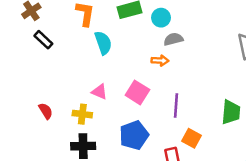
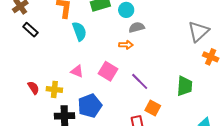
purple line: (176, 106) -> (140, 81), turned -48
yellow cross: (82, 114) -> (54, 89), moved
blue pentagon: (134, 135) -> (90, 106), moved

